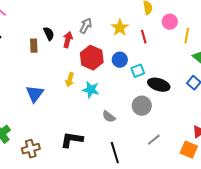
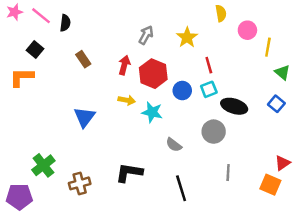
black semicircle: (49, 34) -> (65, 23), moved, turned 32
red line: (144, 37) -> (209, 65), moved
red arrow: (68, 40) -> (124, 65), moved
brown rectangle: (34, 46) -> (83, 59), turned -32
blue circle: (120, 60) -> (182, 91), moved
yellow arrow: (70, 80) -> (127, 100), turned -96
gray line: (154, 140) -> (228, 173), turned -48

